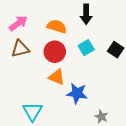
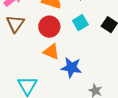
brown triangle: (20, 49) -> (15, 24), turned -42

